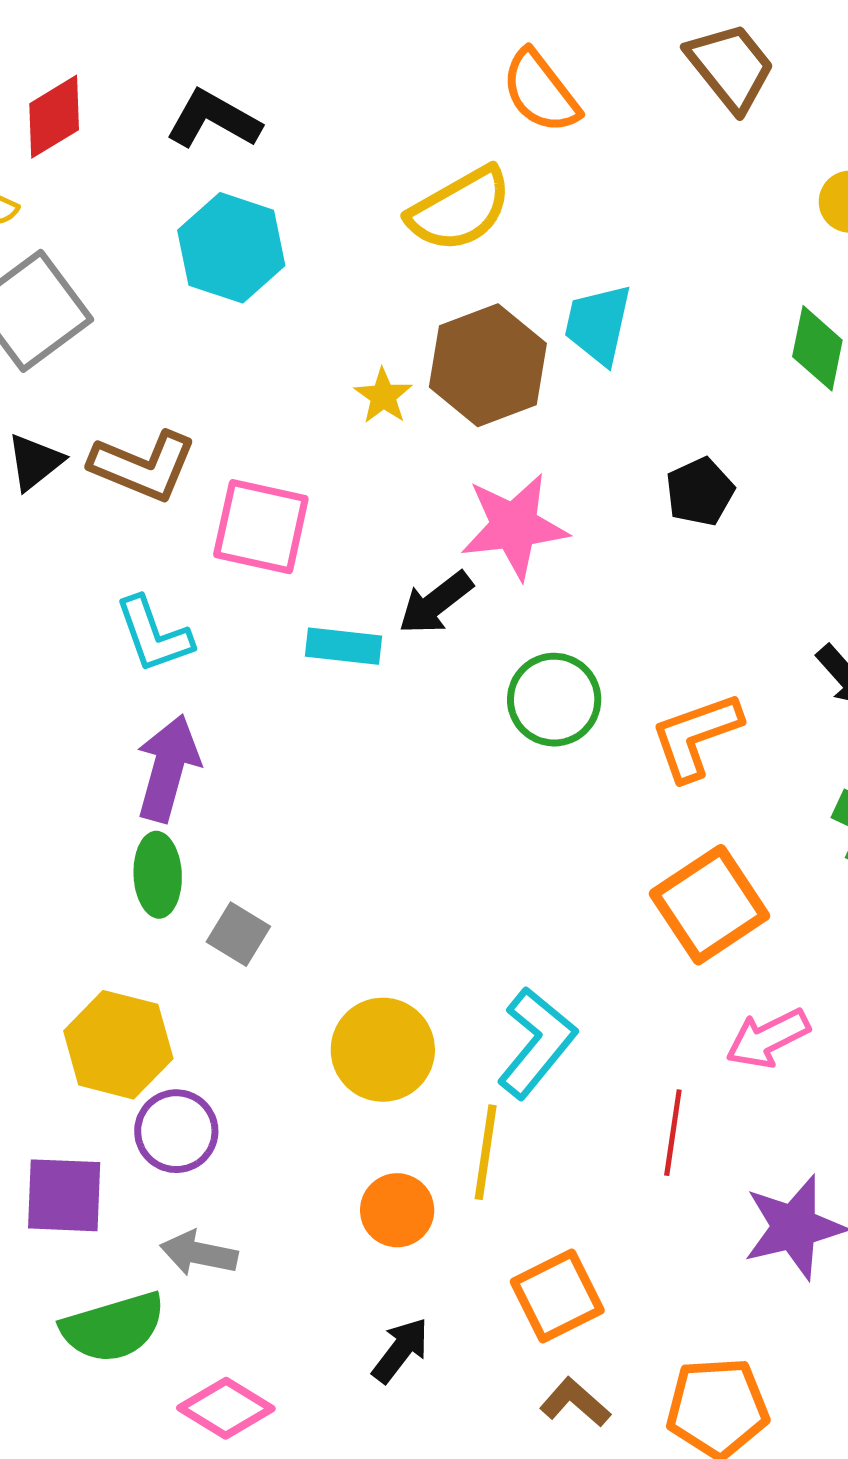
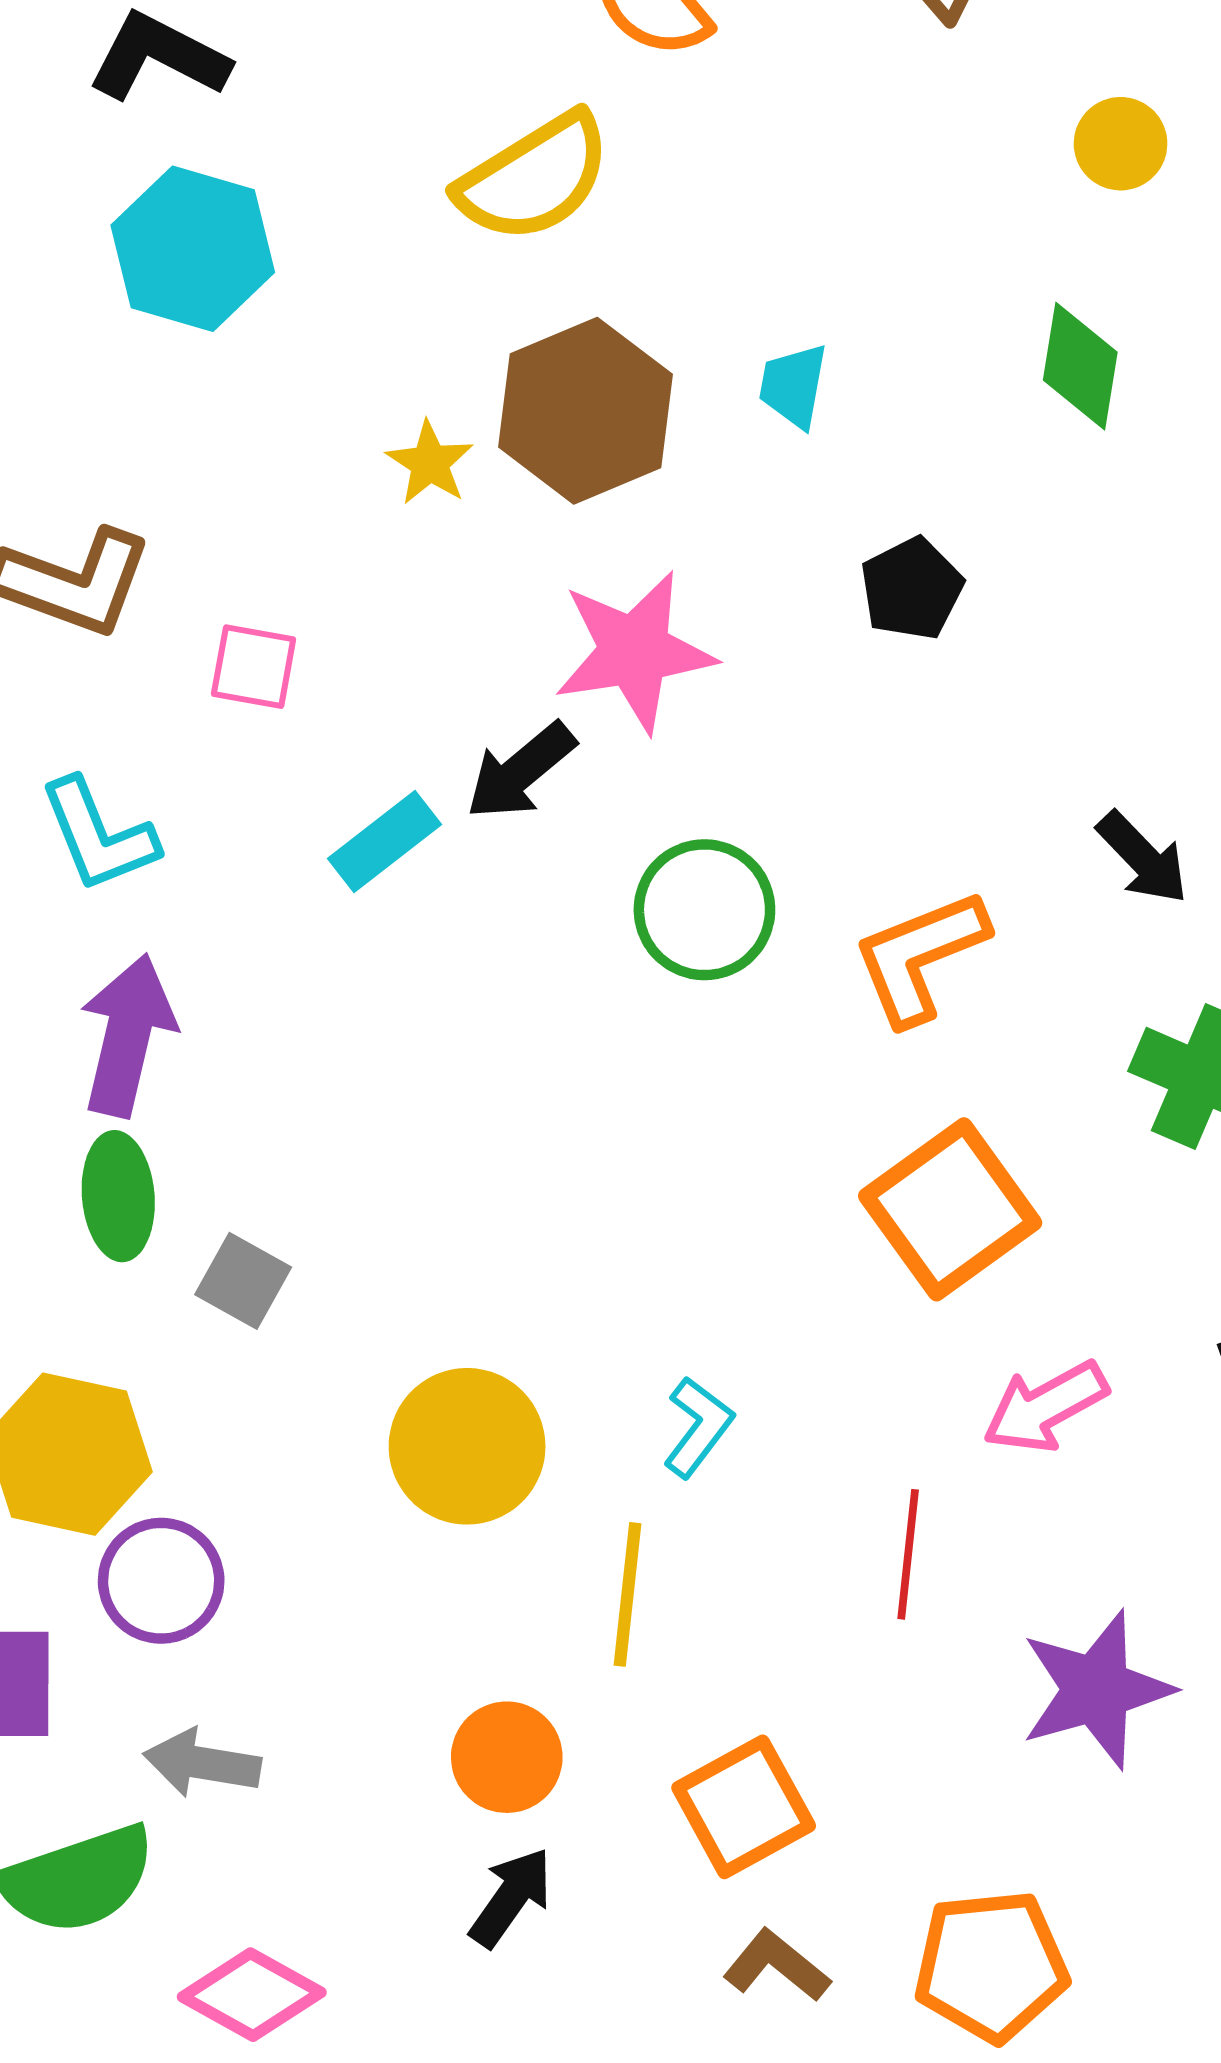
cyan trapezoid: (598, 324) -> (793, 386), moved, size x0.7
pink square: (261, 527) -> (254, 667), size x0.6
cyan rectangle: (343, 646) -> (385, 841), turned -42
cyan L-shape: (537, 1043) -> (698, 1427), size x0.6
orange circle: (397, 1210) -> (507, 1757), moved

